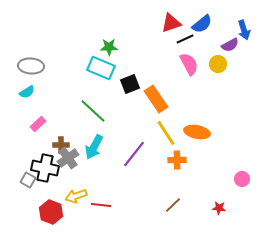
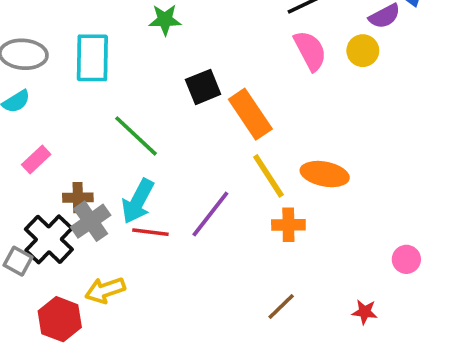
cyan rectangle: (101, 68) -> (92, 58), moved, turned 68
black cross: (45, 168) -> (49, 239), turned 32
red line: (101, 205) -> (150, 232), moved

